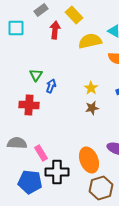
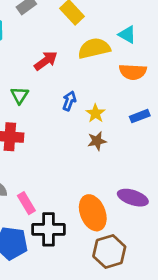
red arrow: (55, 30) -> (46, 61), moved, turned 48
blue arrow: (51, 86) -> (69, 101), moved

